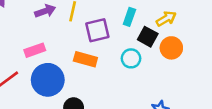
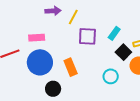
cyan circle: (131, 58) -> (111, 76), moved
orange rectangle: (85, 59) -> (71, 67), moved, turned 36

